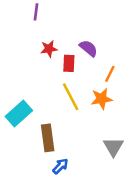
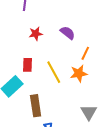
red rectangle: (69, 63) -> (27, 65), moved

